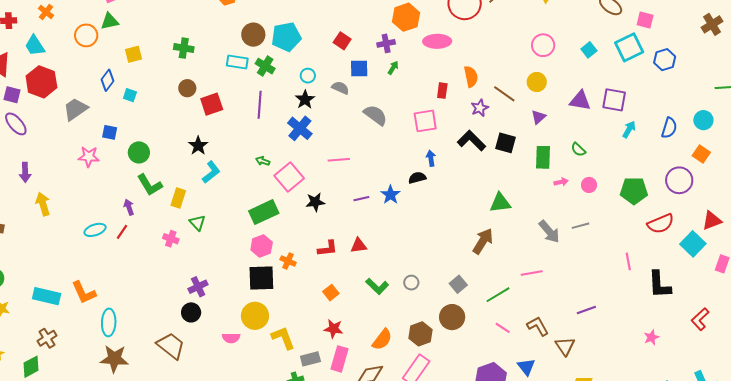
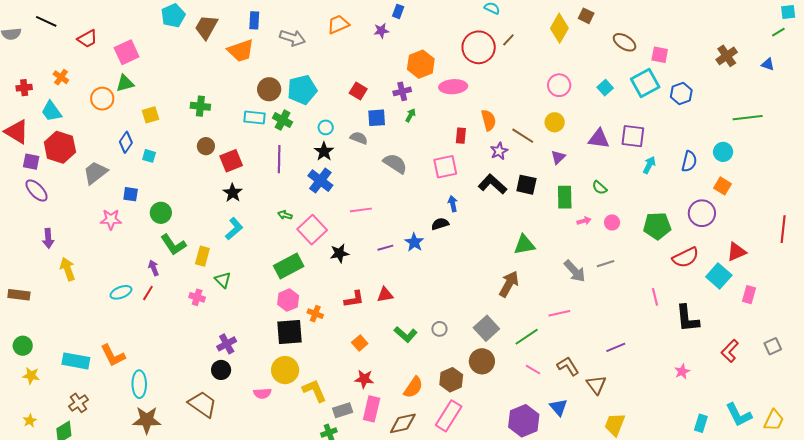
black star: (198, 146) -> (233, 193), moved
gray square: (458, 284) -> (486, 328), size x1.4

